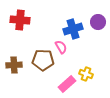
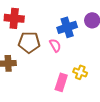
brown pentagon: (43, 60) -> (29, 42), moved
pink rectangle: (67, 84) -> (61, 82), turned -30

